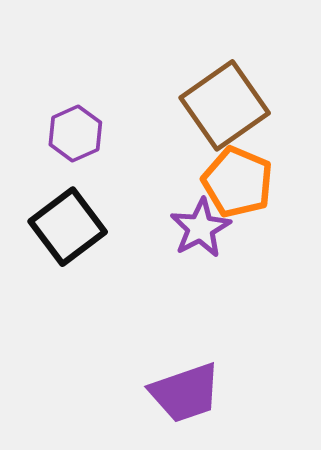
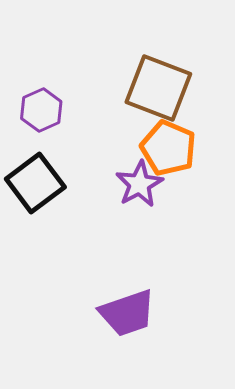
brown square: (225, 105) -> (158, 88), turned -34

